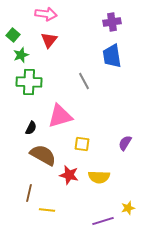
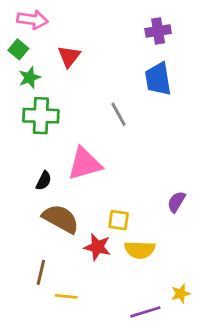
pink arrow: (46, 14) -> (32, 20), moved
yellow square: (82, 144) -> (119, 220), moved

